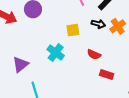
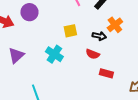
black arrow: (98, 24) -> (99, 36), moved
purple triangle: (20, 64) -> (16, 55), moved

